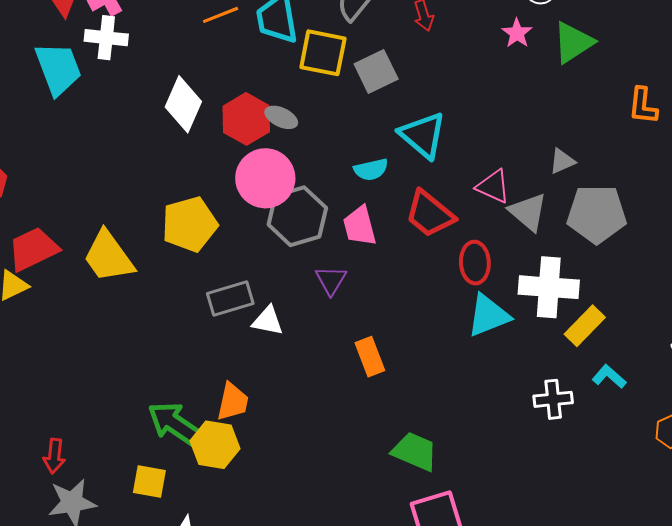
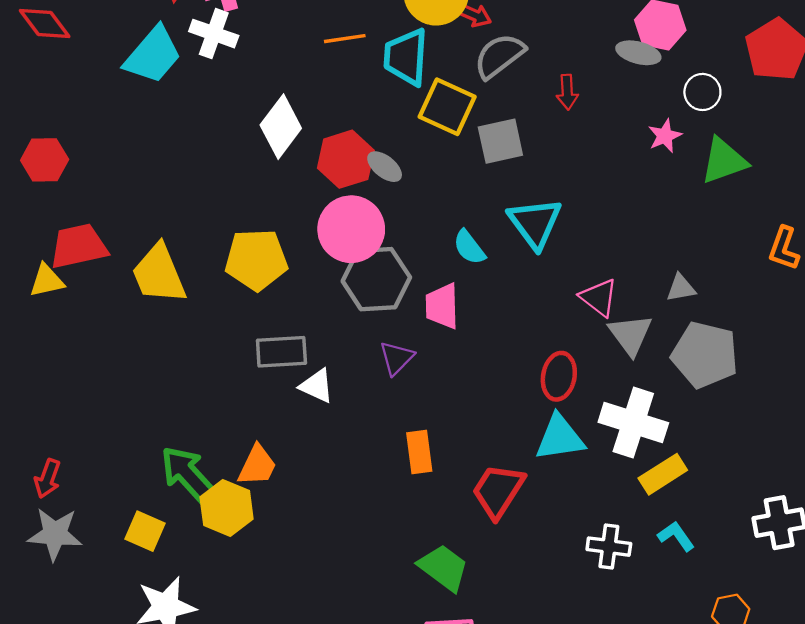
cyan trapezoid: (58, 69) -> (153, 55), turned 48
cyan semicircle: (371, 170) -> (469, 247), turned 52
red trapezoid: (430, 214) -> (498, 491), moved, turned 70

